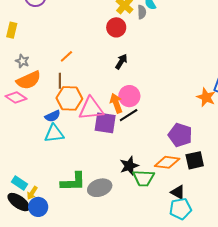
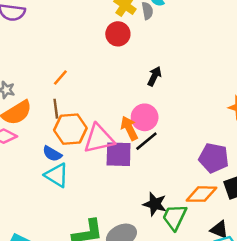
black arrow: (121, 62) -> (154, 76), moved
blue semicircle: (53, 116) -> (52, 154), turned 63
cyan triangle: (54, 133) -> (57, 175), turned 45
black star: (129, 166) -> (155, 204), turned -30
green trapezoid: (144, 178) -> (175, 217), turned 120

